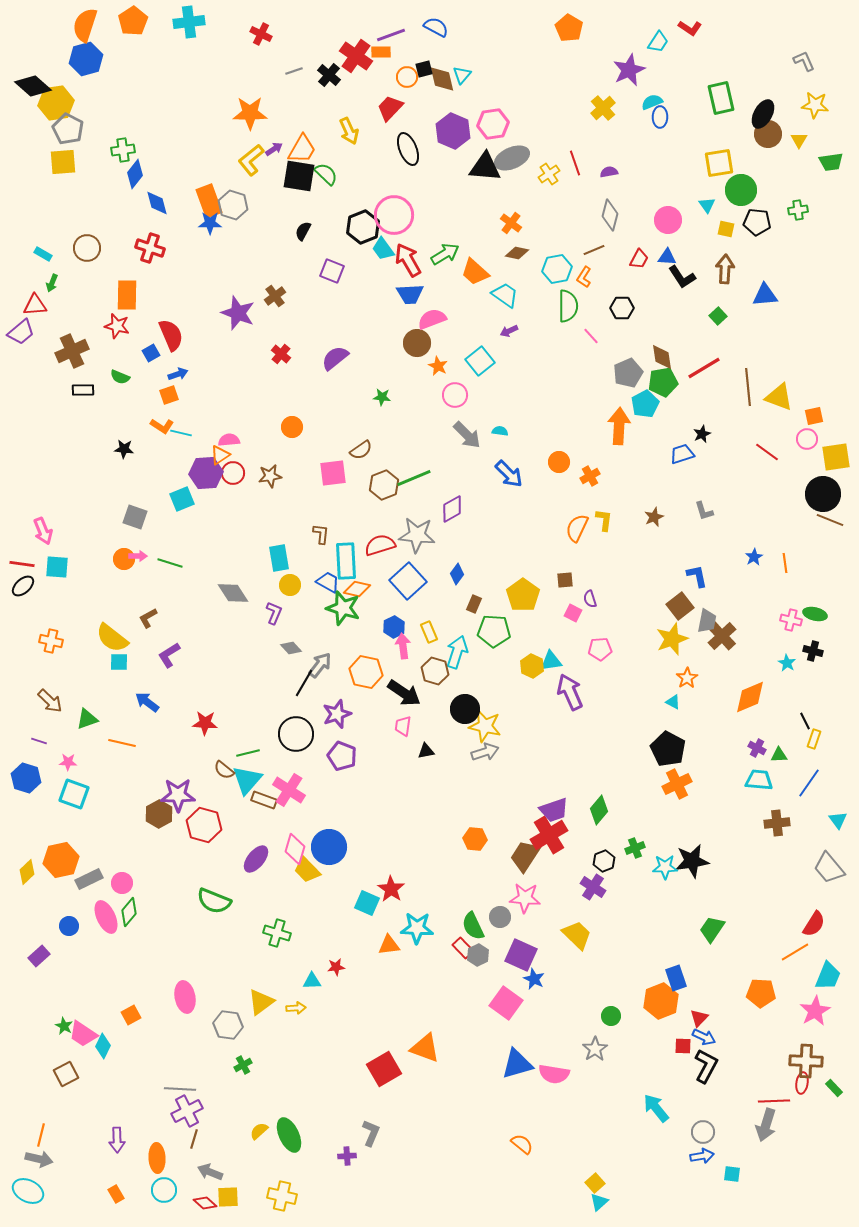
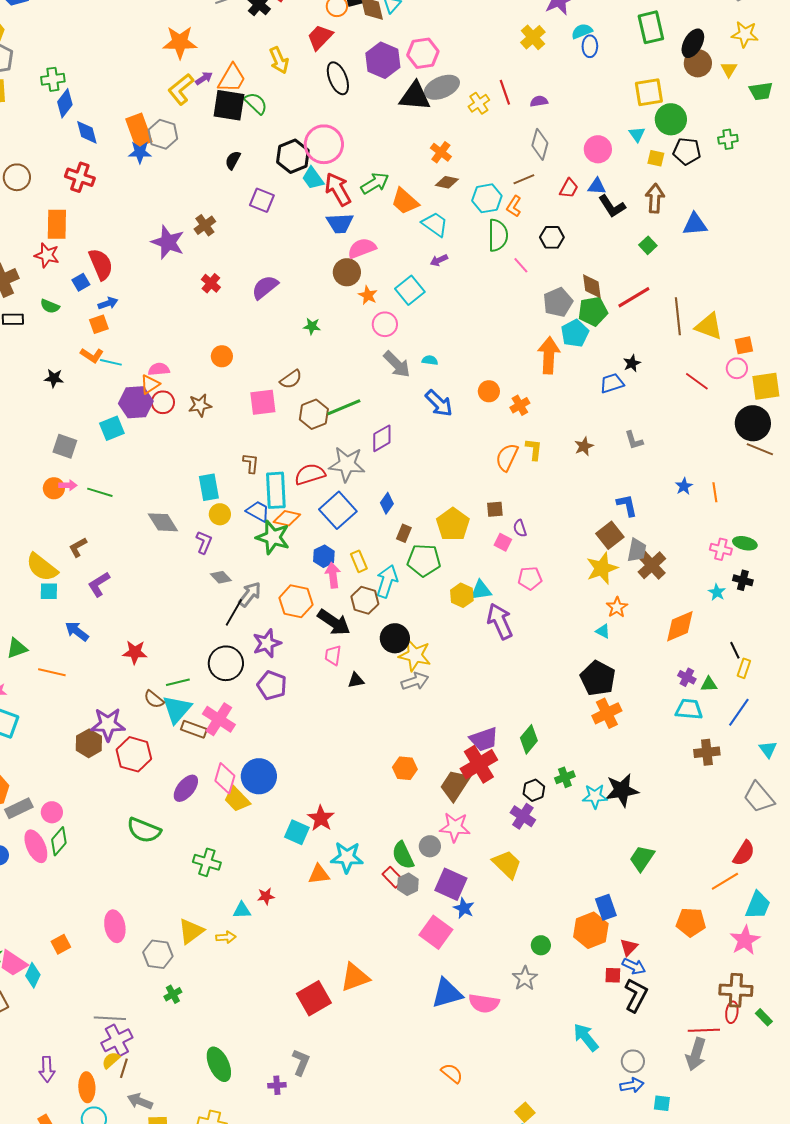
orange triangle: (425, 1048) -> (355, 977), turned -40
yellow semicircle: (259, 1131) -> (111, 1060), moved

